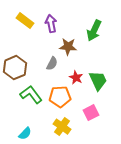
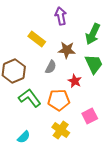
yellow rectangle: (25, 21) -> (37, 39), moved
purple arrow: (51, 24) -> (61, 16), moved
green trapezoid: (98, 81) -> (94, 64), moved

